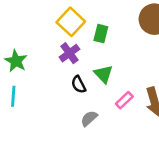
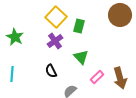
green star: (16, 61) -> (15, 37), moved
black semicircle: (79, 84) -> (51, 71), moved

